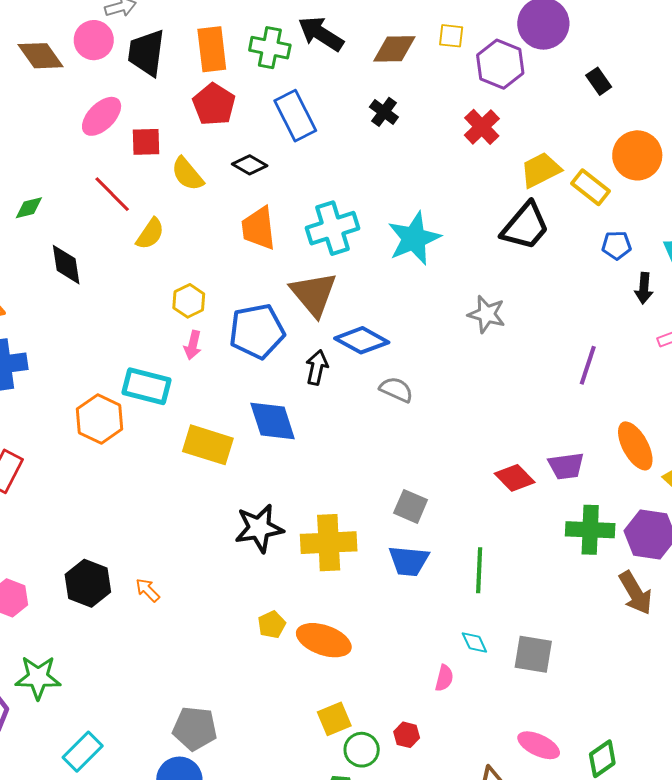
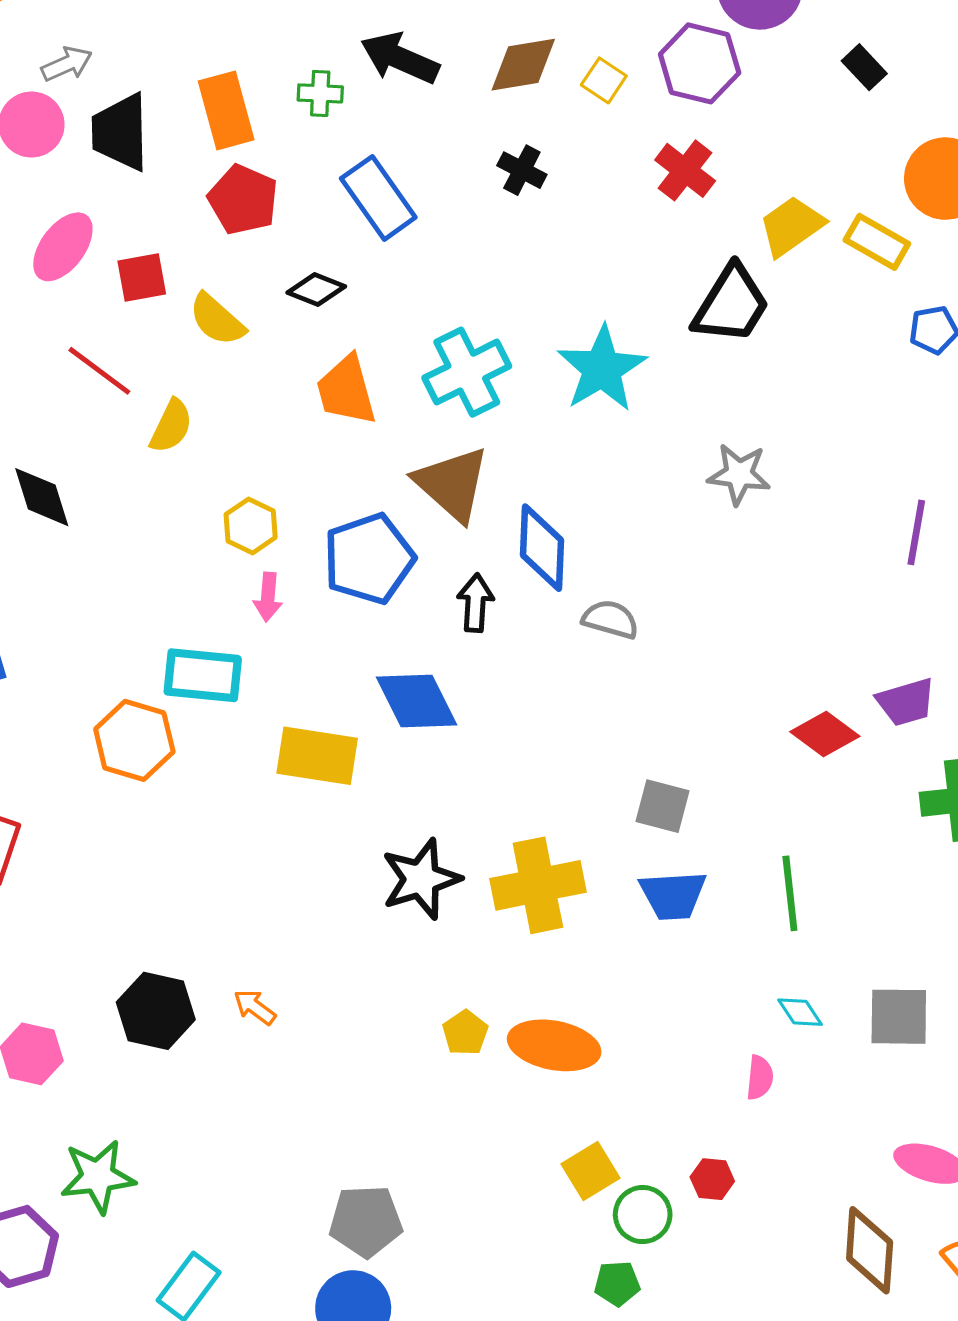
yellow square: (451, 36) -> (604, 80), moved, turned 36
green cross: (270, 48) -> (320, 93), size x0.7
black trapezoid: (525, 226) -> (731, 304), moved
blue diamond: (362, 340) -> (542, 548), turned 72

